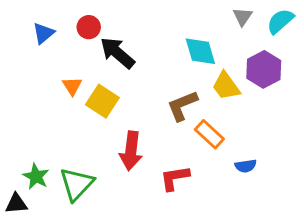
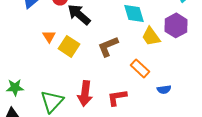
brown L-shape: (182, 106) -> (108, 46), moved
red arrow: (131, 151) -> (85, 93), moved
green star: (36, 176) -> (15, 87), moved, turned -30

